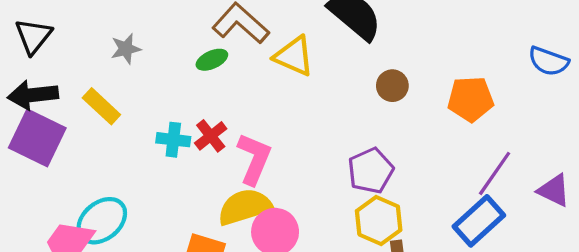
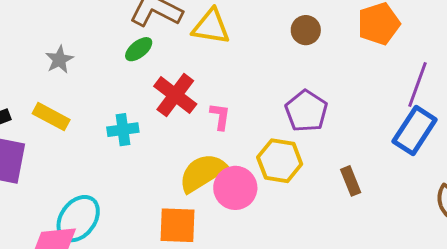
red cross: (211, 136) -> (175, 95), moved, size x1.4
pink L-shape: (254, 159) -> (220, 116), moved, size x0.6
yellow hexagon: (379, 220) -> (280, 161), moved

